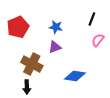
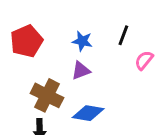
black line: (92, 19) -> (123, 35), moved
blue diamond: (75, 76) -> (88, 113), moved

